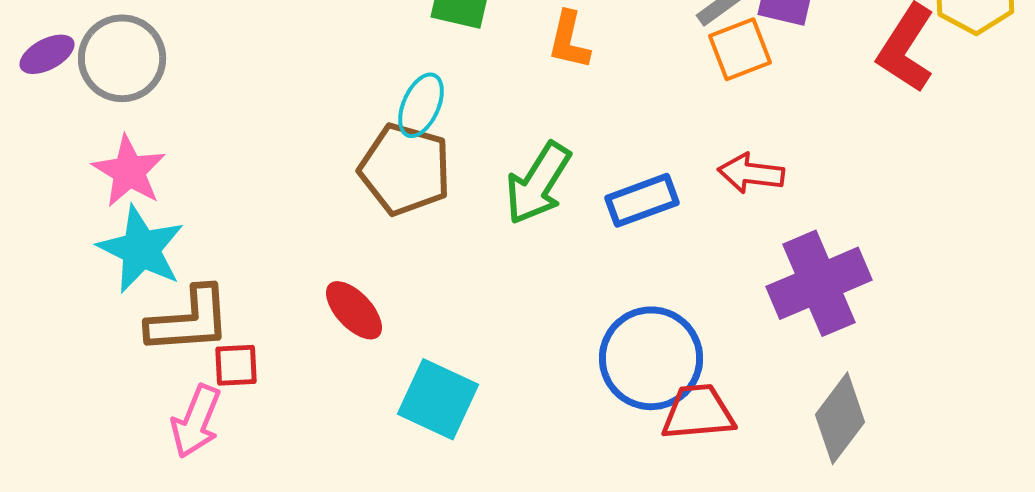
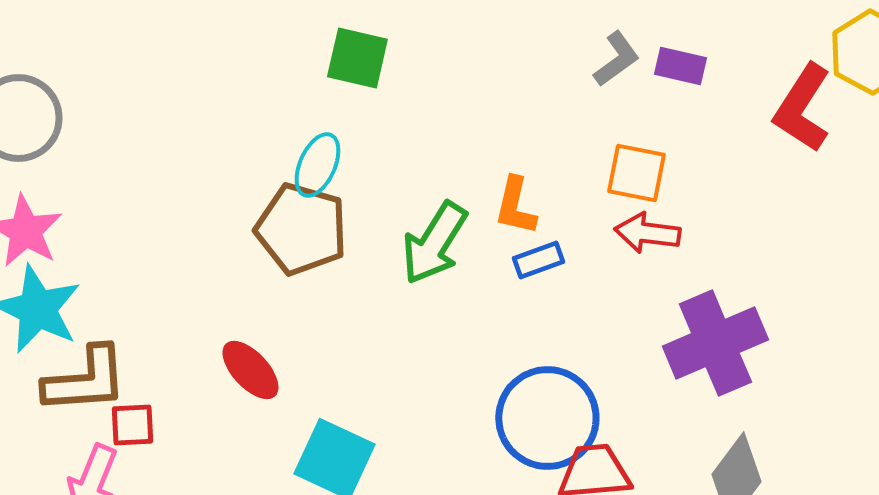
orange L-shape: (569, 40) -> (515, 206), moved
orange square: (740, 49) -> (636, 173), moved, turned 32
blue rectangle: (642, 200) -> (538, 260), size x0.7

